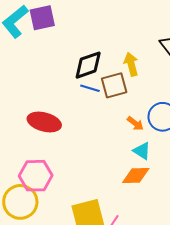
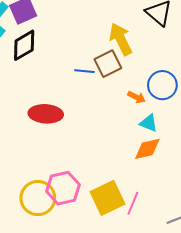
yellow arrow: (131, 64) -> (121, 39), size x1.4
black diamond: (88, 65) -> (24, 45), moved
pink hexagon: (36, 176) -> (63, 188), moved

